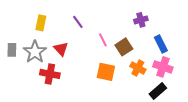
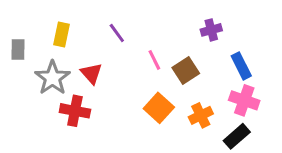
gray rectangle: (12, 50) -> (18, 49), moved
orange cross: (138, 68) -> (201, 115), moved, turned 35
orange square: (106, 72) -> (159, 108), turned 30

